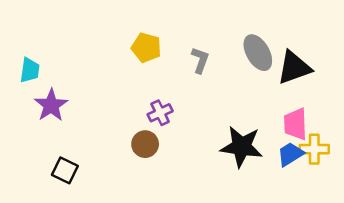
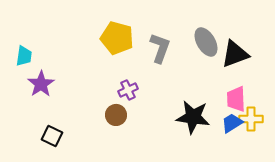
yellow pentagon: (146, 48) -> (117, 38), size x1.4
gray L-shape: (200, 60) -> (160, 48), size x1.4

